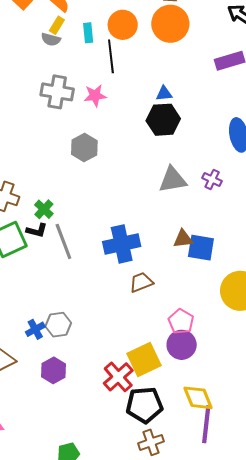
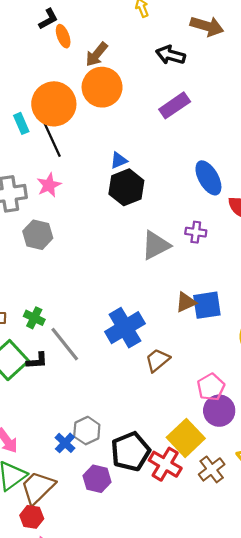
orange circle: (123, 25) -> (54, 104), size x1.4
gray hexagon: (84, 147) -> (38, 235), moved
black L-shape: (37, 230) -> (37, 361), moved
pink pentagon: (181, 321) -> (211, 387), turned 30
black pentagon: (144, 405) -> (130, 452), moved
brown cross: (151, 442) -> (212, 469), moved

